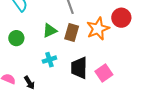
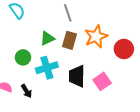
red circle: (121, 18) -> (124, 49), moved
green circle: (16, 38) -> (23, 57), moved
cyan cross: (49, 60) -> (47, 68), size x1.5

